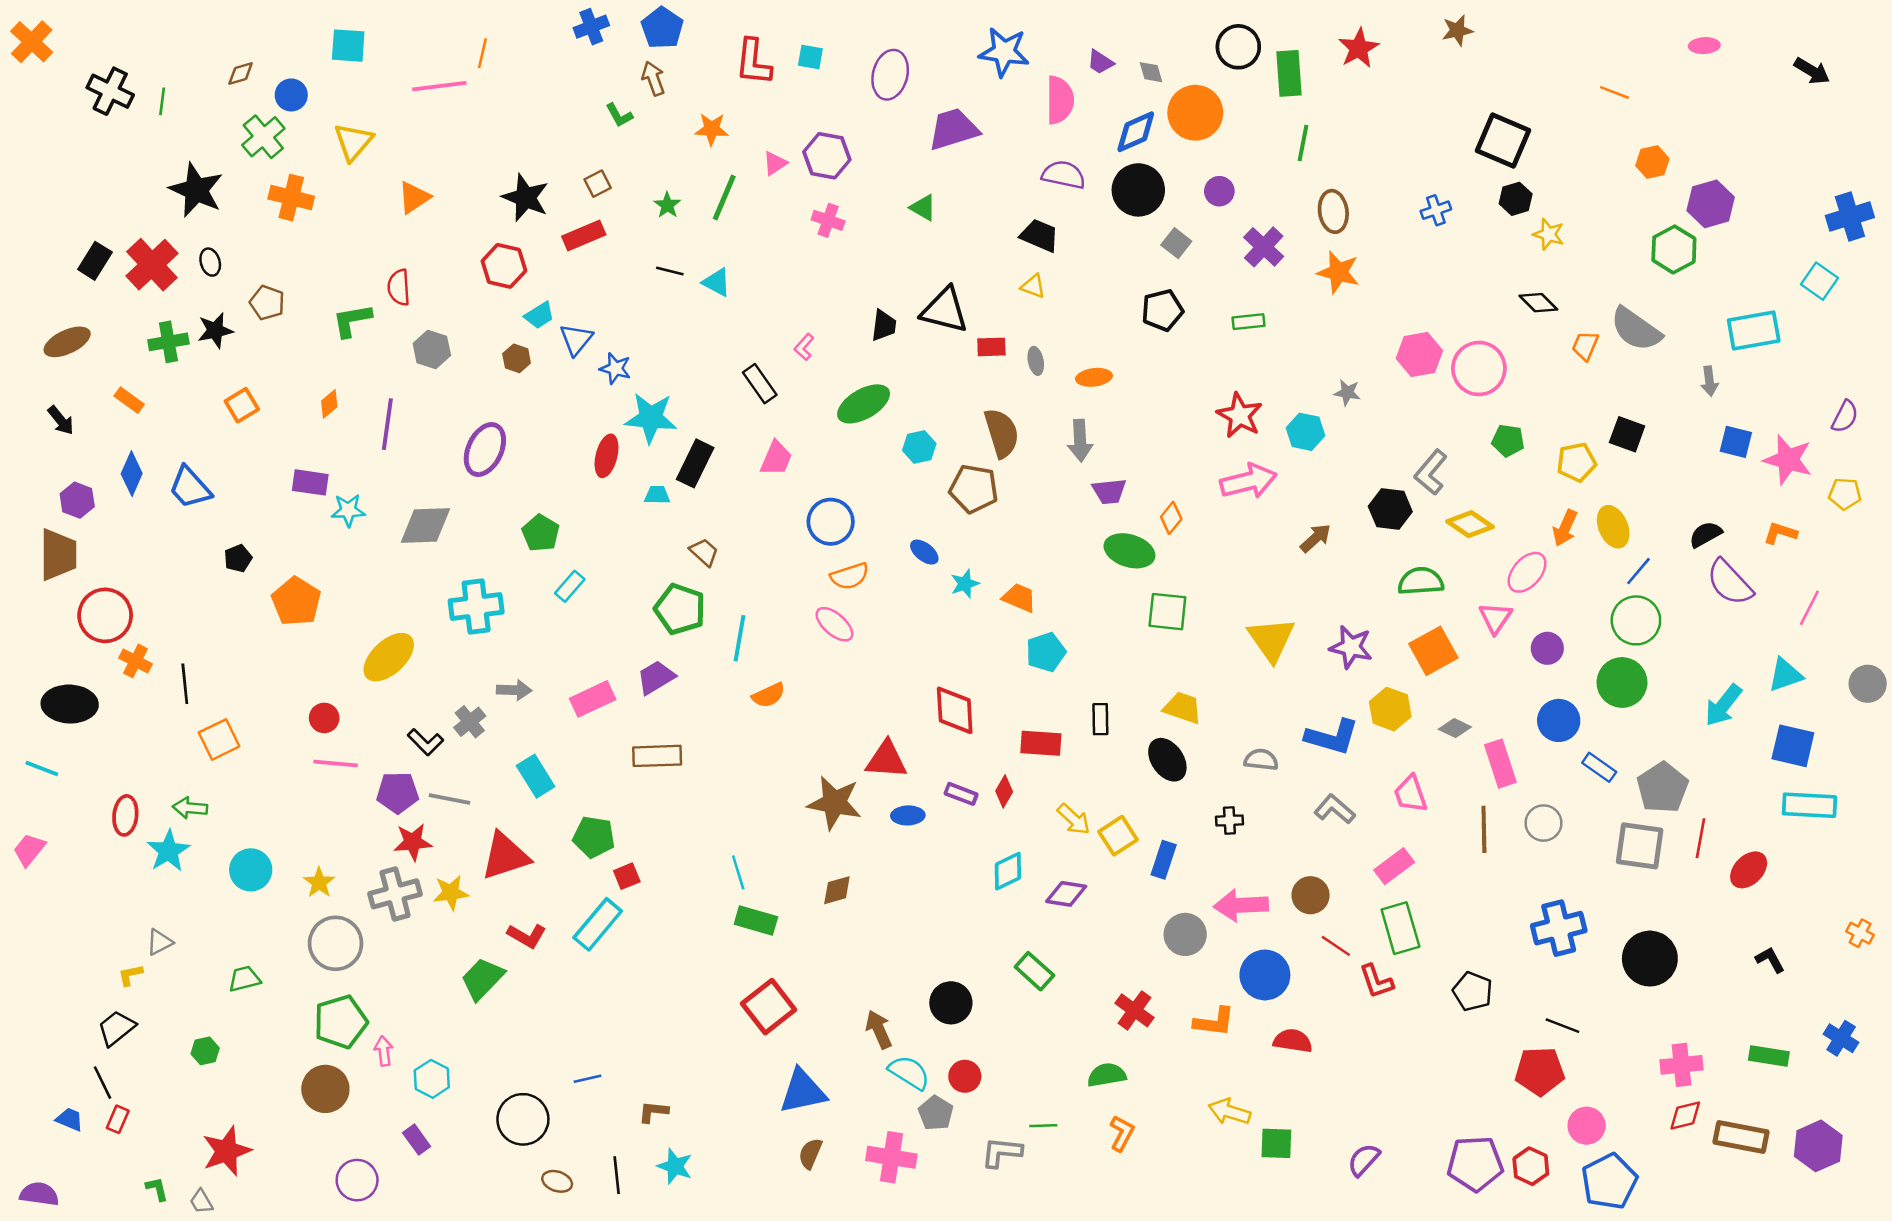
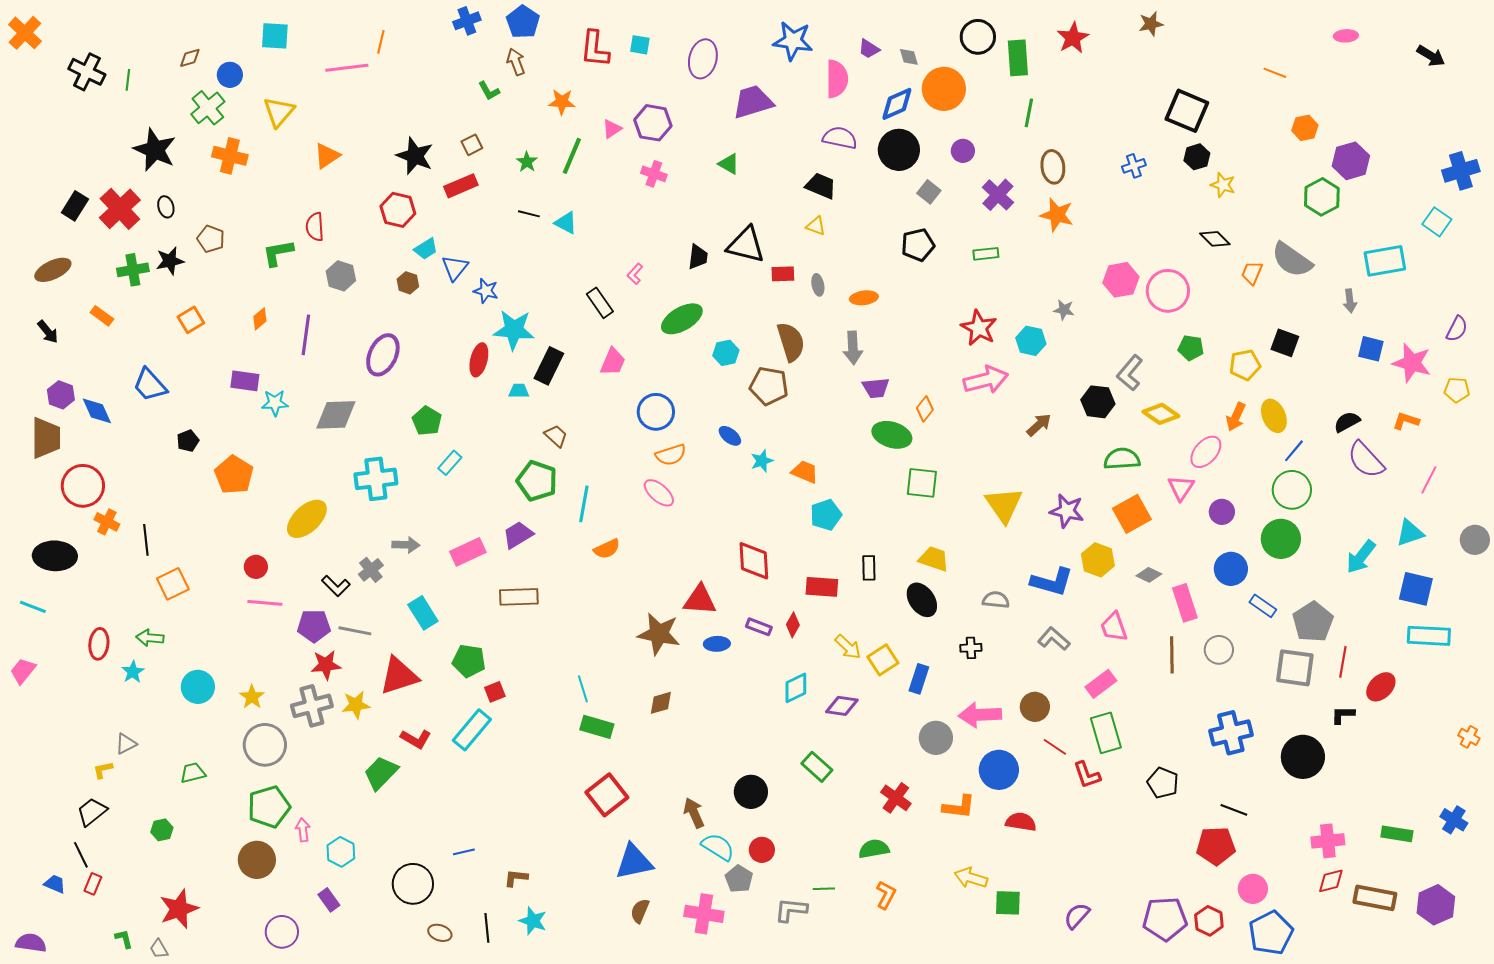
blue diamond: (132, 474) -> (97, 411), moved, turned -48
cyan star: (168, 851) -> (133, 672), size x0.7
black L-shape: (1770, 960) -> (1343, 715), moved, turned -60

